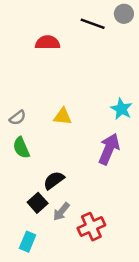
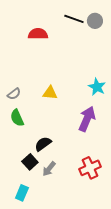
gray circle: (124, 14) -> (95, 21), moved
red cross: (91, 227) -> (90, 168), moved

